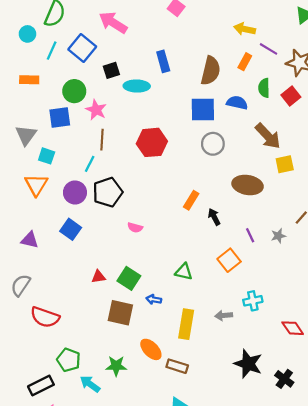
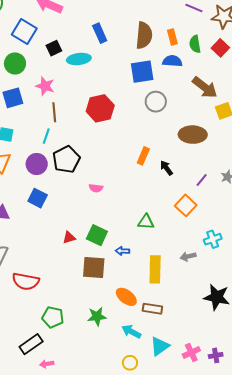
orange rectangle: (245, 62) -> (172, 37), moved, turned -35
green circle: (74, 91) -> (15, 63), moved
purple line: (250, 235) -> (202, 180), turned 72
cyan arrow: (90, 384) -> (131, 332), moved

